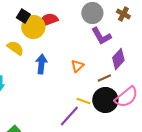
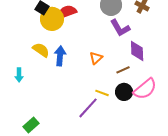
yellow semicircle: (15, 48) -> (41, 50), moved
purple diamond: (118, 59) -> (137, 51), turned -45
black circle: (105, 100) -> (124, 92), size x0.7

